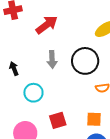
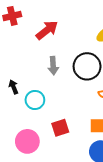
black arrow: (14, 69) -> (13, 87), moved

